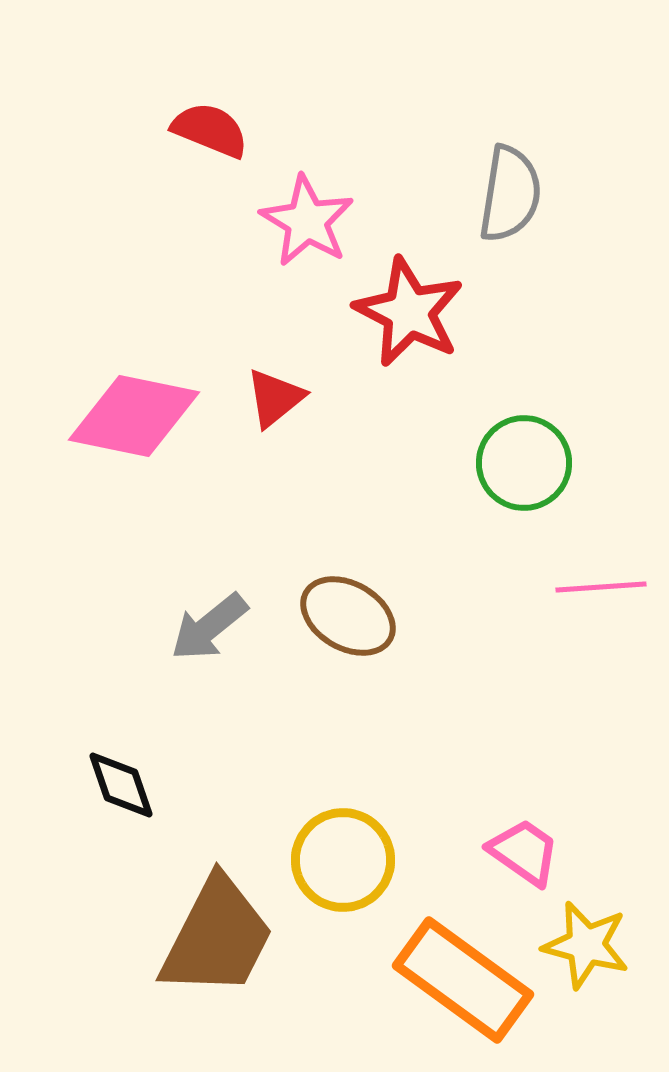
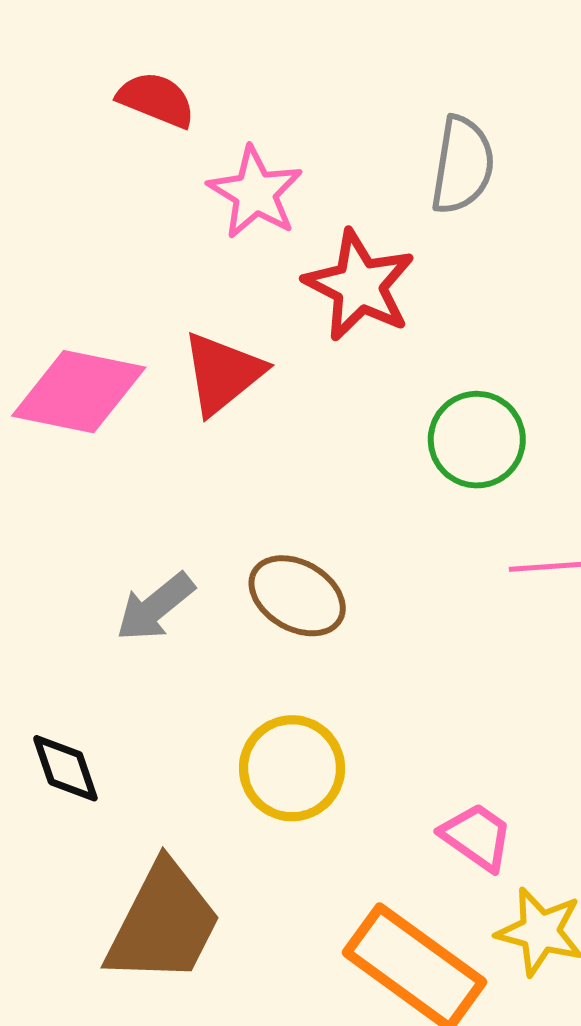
red triangle: (275, 398) -> (223, 373), size x1.4
yellow circle: (343, 860) -> (292, 768), moved

